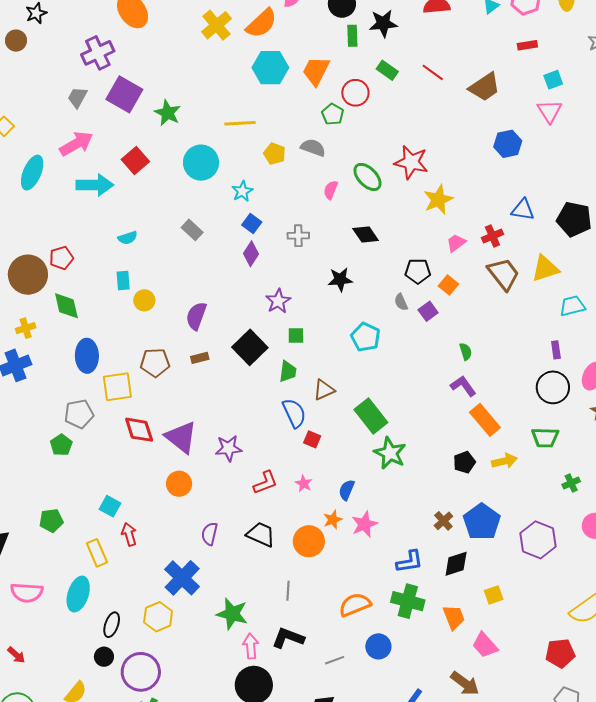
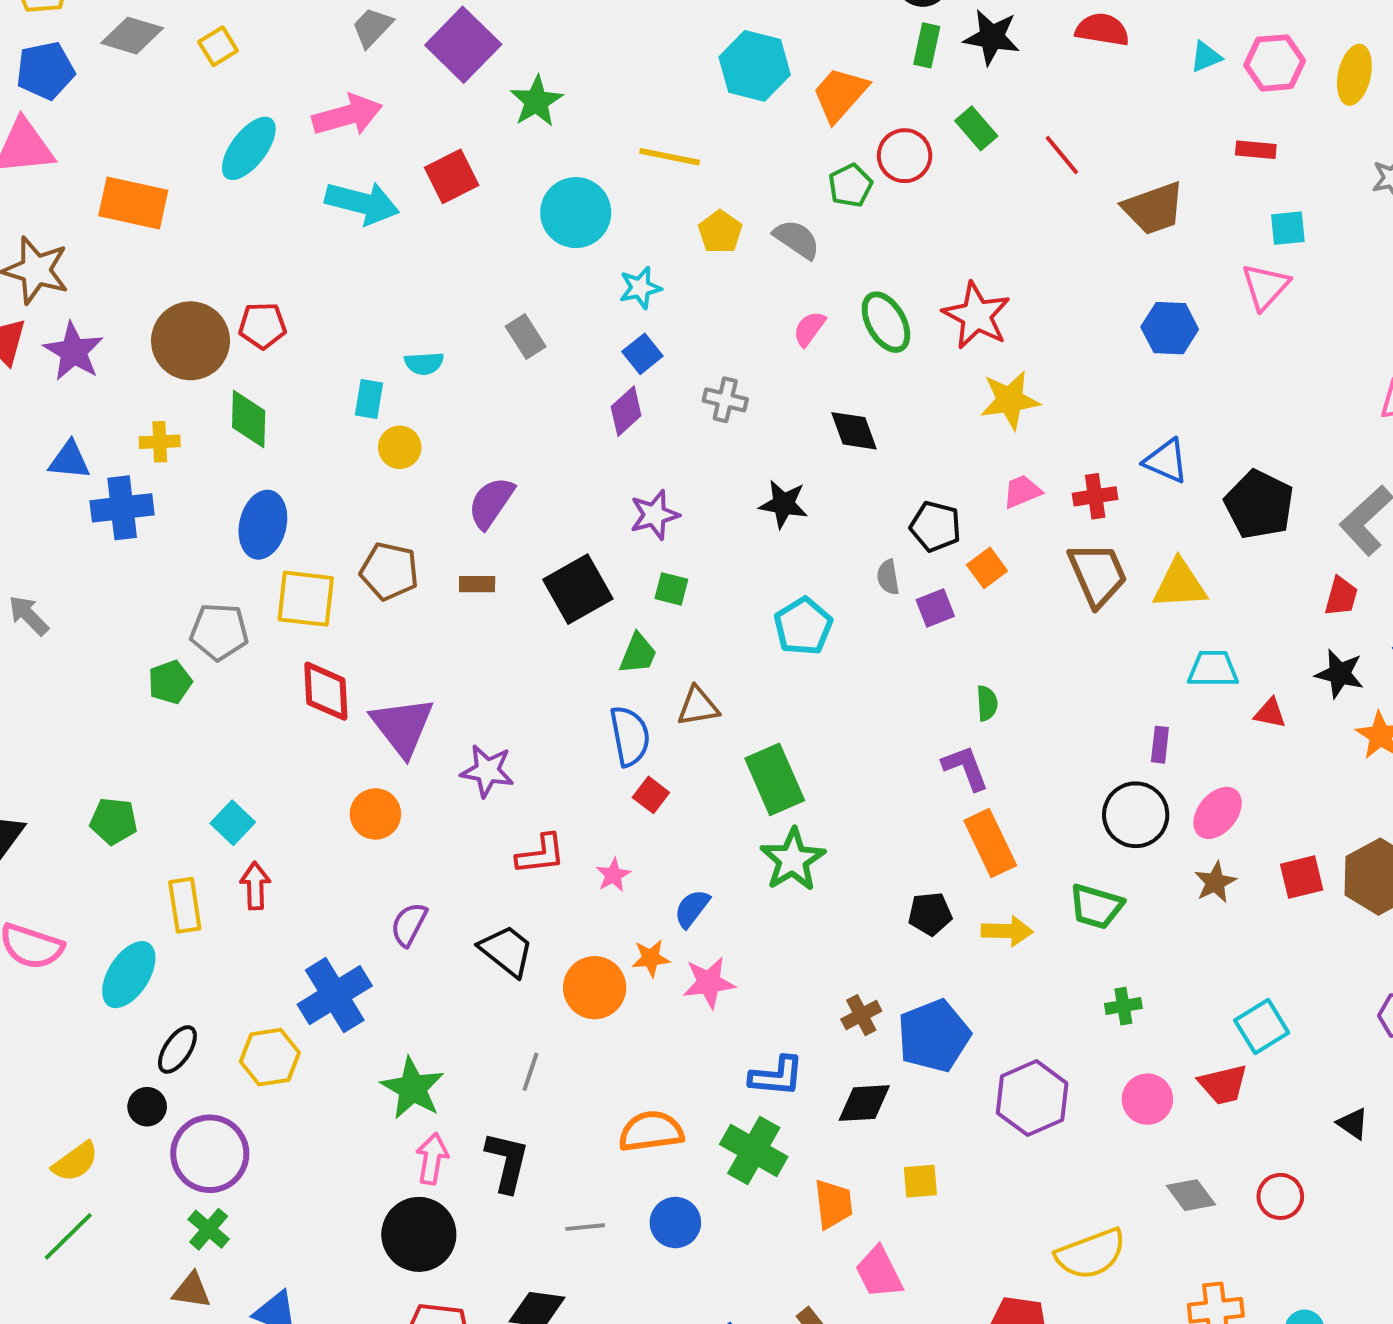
cyan semicircle: (128, 238) -> (424, 363), moved
black L-shape: (288, 638) -> (507, 1162), turned 68

